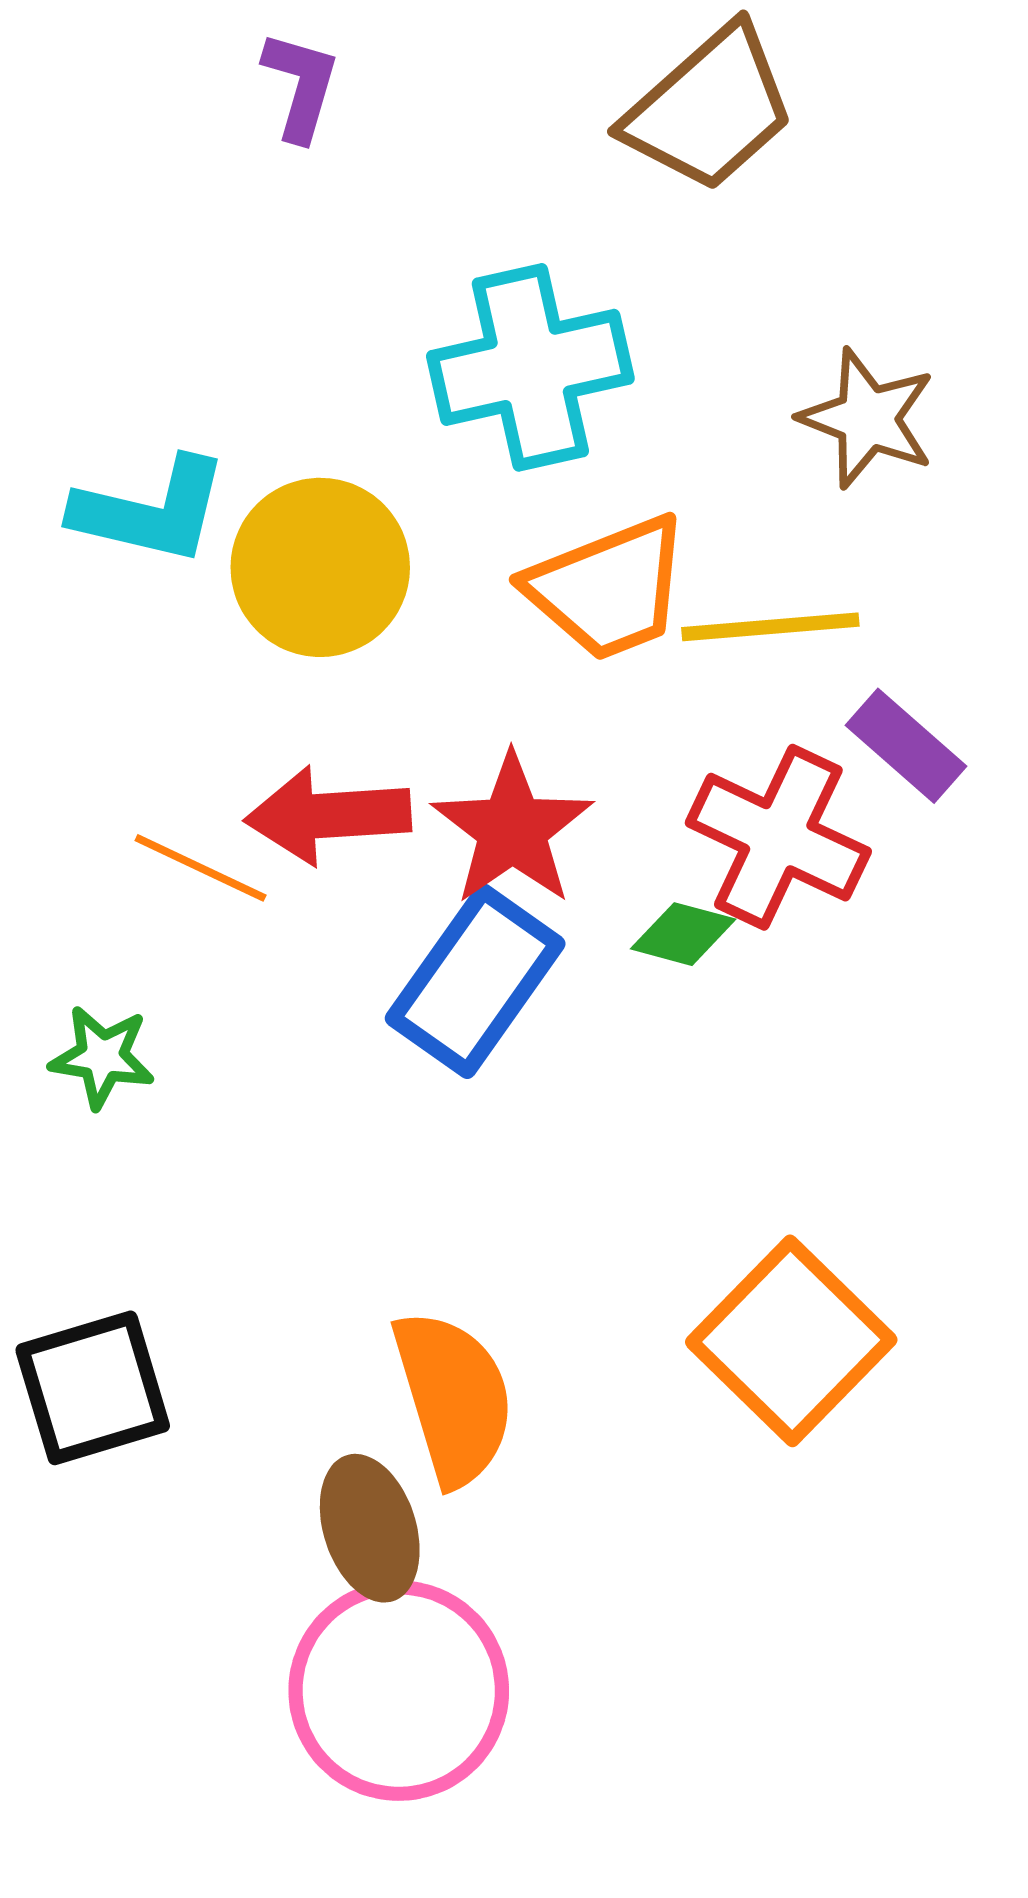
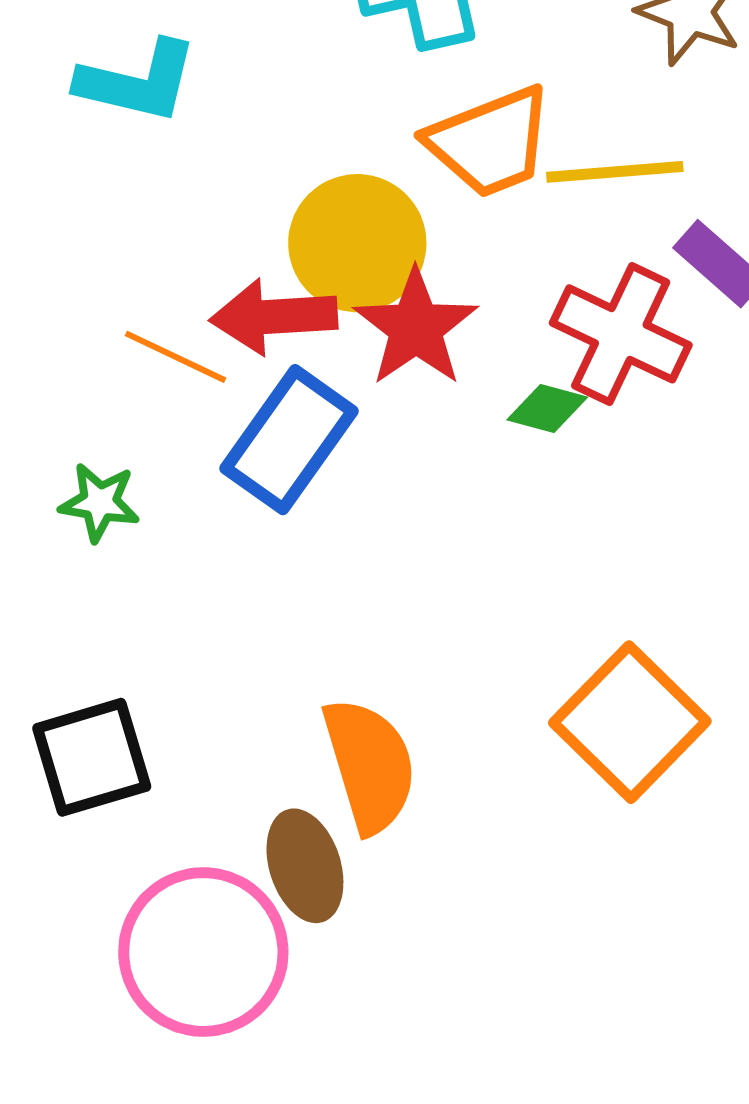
yellow circle: (320, 567) -> (357, 243), moved
blue rectangle: (475, 981) -> (289, 440), moved
pink circle: (399, 1691) -> (203, 952), moved

